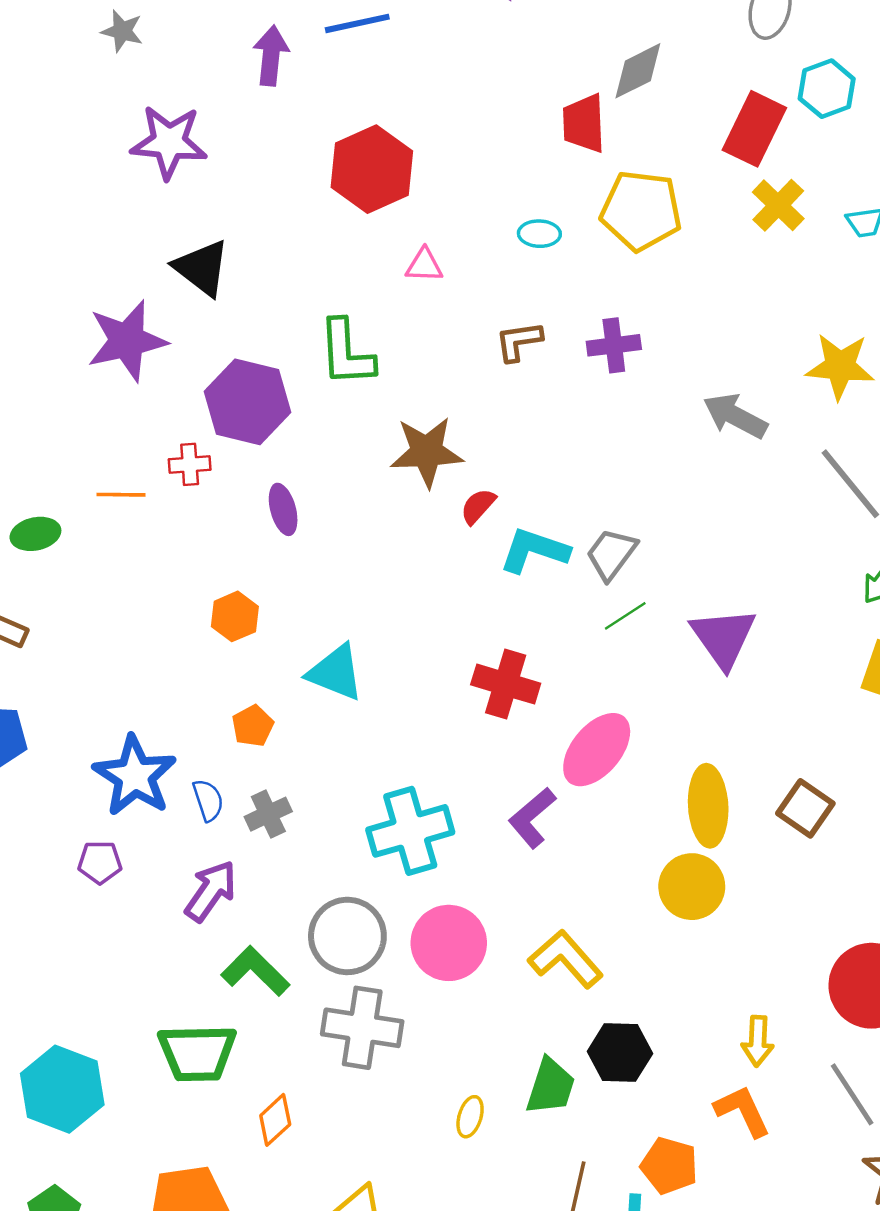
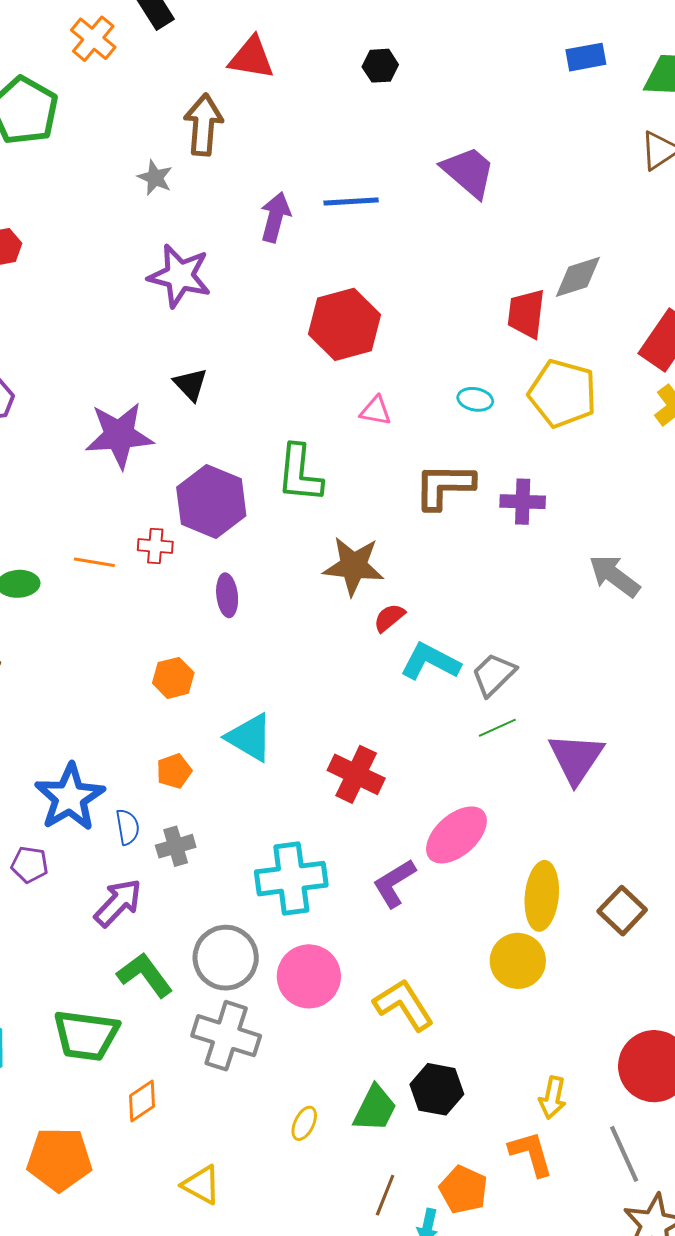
black triangle: (202, 268) -> (191, 384), size x0.7
brown L-shape: (519, 341) -> (444, 486), size x1.5
red cross: (506, 684) -> (356, 774), moved

